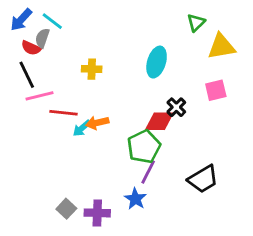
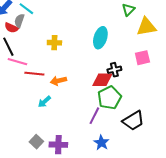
pink line: (39, 96) -> (17, 62), turned 30
black cross: (176, 107) -> (114, 70), turned 32
cyan arrow: (82, 128) -> (44, 102), moved
green pentagon: (144, 147) -> (109, 98), moved
blue star: (135, 199) -> (101, 143), moved

